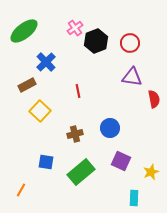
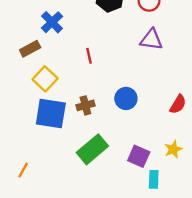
red semicircle: (154, 99) -> (178, 104), moved, turned 42
purple square: (121, 161) -> (139, 156), moved
blue square: (46, 162) -> (51, 113), moved, size x1.8

